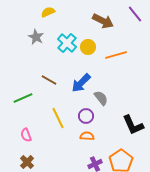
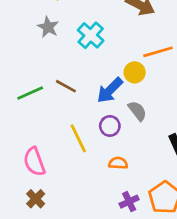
yellow circle: (88, 47) -> (135, 72), moved
green line: (23, 98) -> (30, 93), moved
purple circle: (86, 116) -> (110, 126), moved
pink semicircle: (26, 135) -> (34, 162), size x1.5

